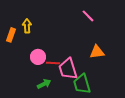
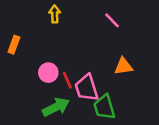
yellow arrow: (27, 26) -> (55, 14), moved
red line: (53, 63) -> (67, 80), turned 64
green arrow: (44, 84) -> (56, 107), size x1.5

